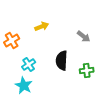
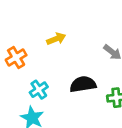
black semicircle: (62, 60) -> (83, 84), turned 78

